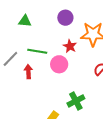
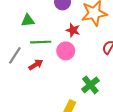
green triangle: (25, 21) -> (28, 20), moved
red arrow: (28, 72) -> (36, 65), turned 72

